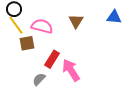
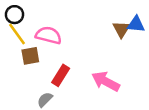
brown triangle: (76, 21) -> (121, 29), moved
pink arrow: (71, 70) -> (106, 81), moved, turned -30

